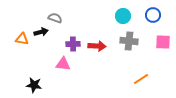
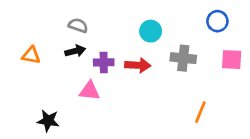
cyan circle: (123, 16) -> (151, 31), moved
black arrow: (41, 32) -> (75, 51), moved
orange line: (141, 79) -> (200, 112), turned -35

